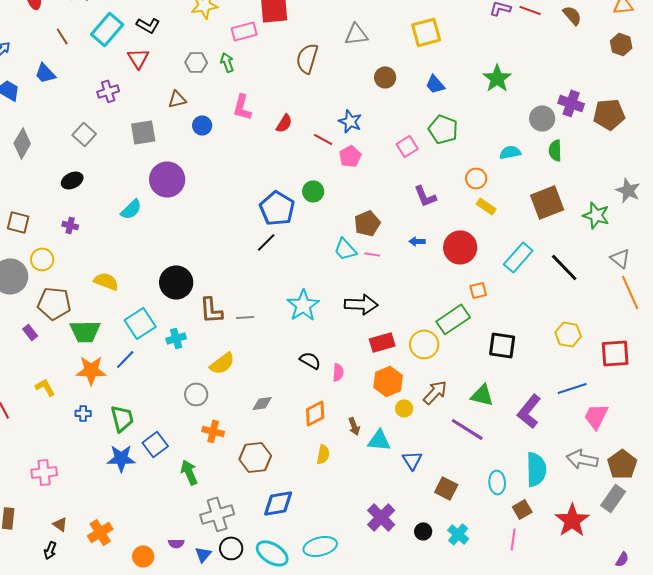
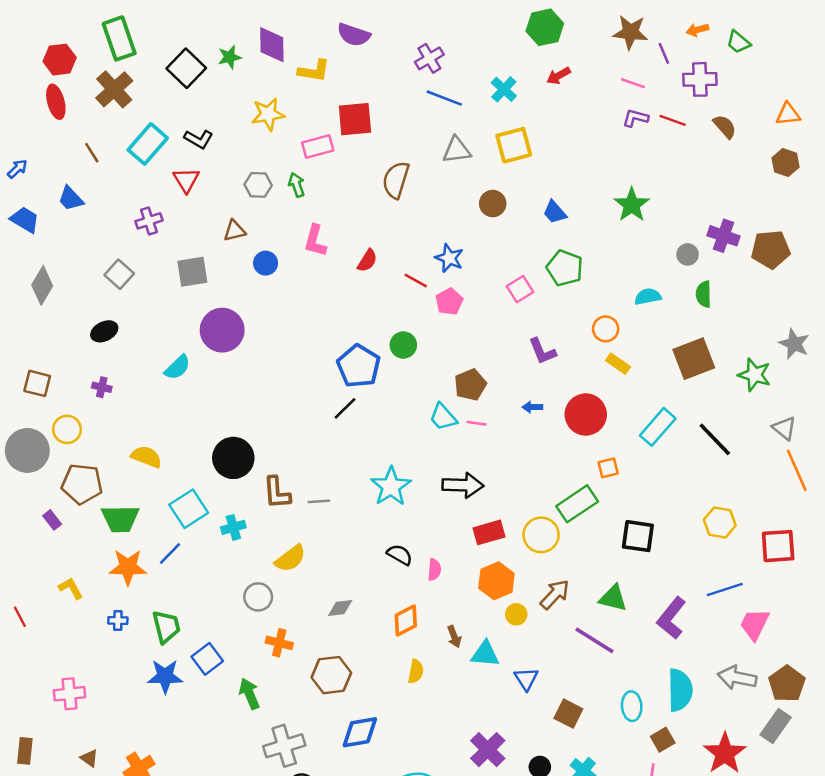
yellow square: (426, 32) -> (514, 145), moved
gray circle: (542, 118) -> (688, 254), size x0.7

